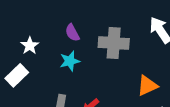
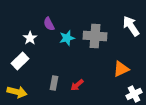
purple semicircle: (72, 33) -> (49, 24), moved
cyan star: (70, 61) -> (67, 38), moved

